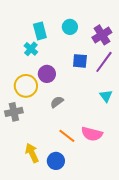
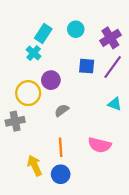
cyan rectangle: (40, 31) -> (43, 34), turned 48
cyan triangle: (106, 96) -> (115, 104), turned -32
orange line: (67, 136) -> (61, 147), moved, turned 48

